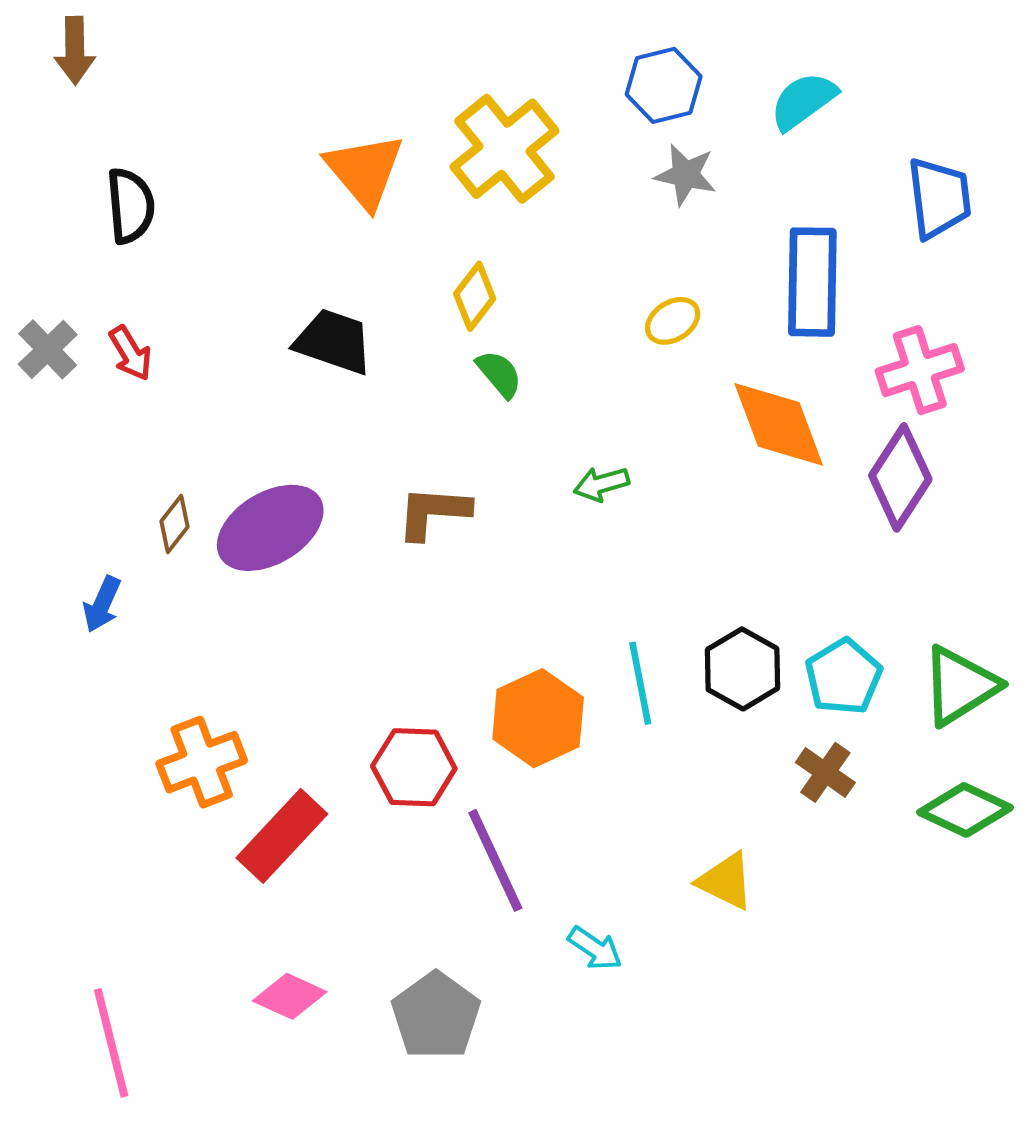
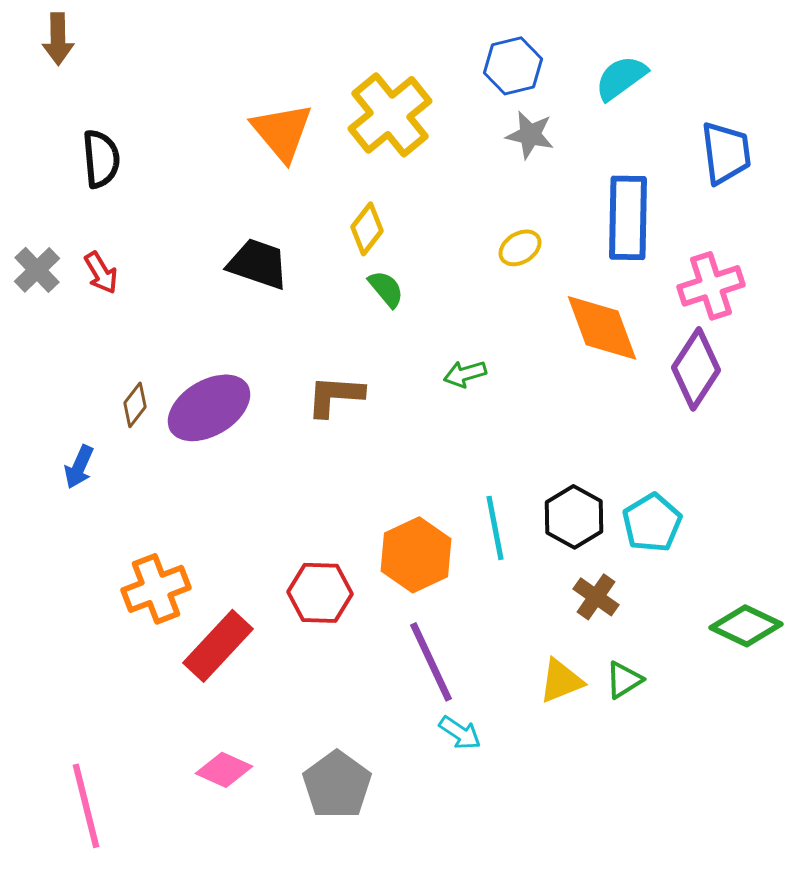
green triangle: (960, 686) -> (624, 680), moved, size x0.6
brown cross: (825, 772) -> (596, 597), moved
purple line: (495, 860) -> (431, 662), moved
yellow triangle: (726, 881) -> (561, 681), turned -48

